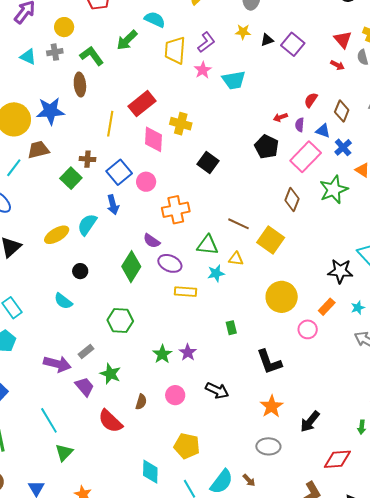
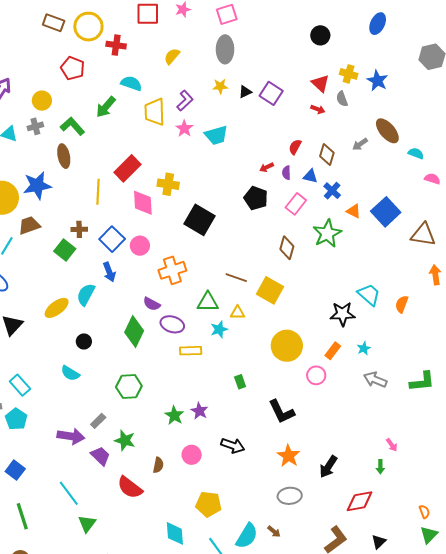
pink rectangle: (306, 157) -> (296, 204), size x0.7
black square: (208, 162) -> (199, 220), size x1.4

